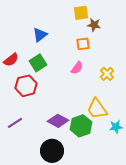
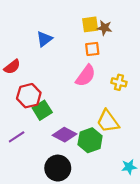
yellow square: (81, 13) -> (90, 24), moved
green square: (38, 63) -> (42, 110), moved
pink semicircle: (77, 68) -> (86, 76), size x1.5
yellow cross: (107, 74) -> (119, 82), turned -32
cyan star: (116, 127) -> (129, 167), moved

